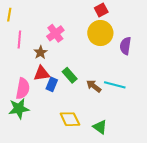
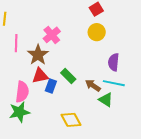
yellow circle: (100, 33) -> (97, 32), size x0.7
purple semicircle: (125, 46) -> (114, 62), moved
brown star: (40, 52) -> (38, 55), size x1.5
green triangle: (100, 127) -> (106, 100), moved

